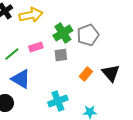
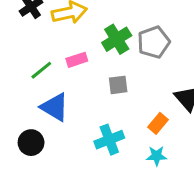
gray square: (61, 55) -> (118, 85), moved
orange rectangle: (86, 74) -> (158, 123), moved

